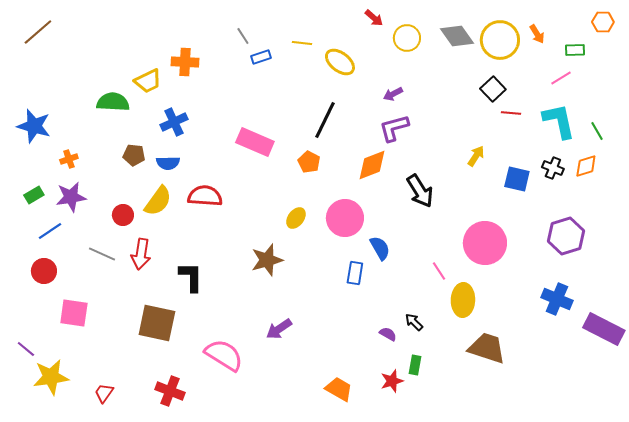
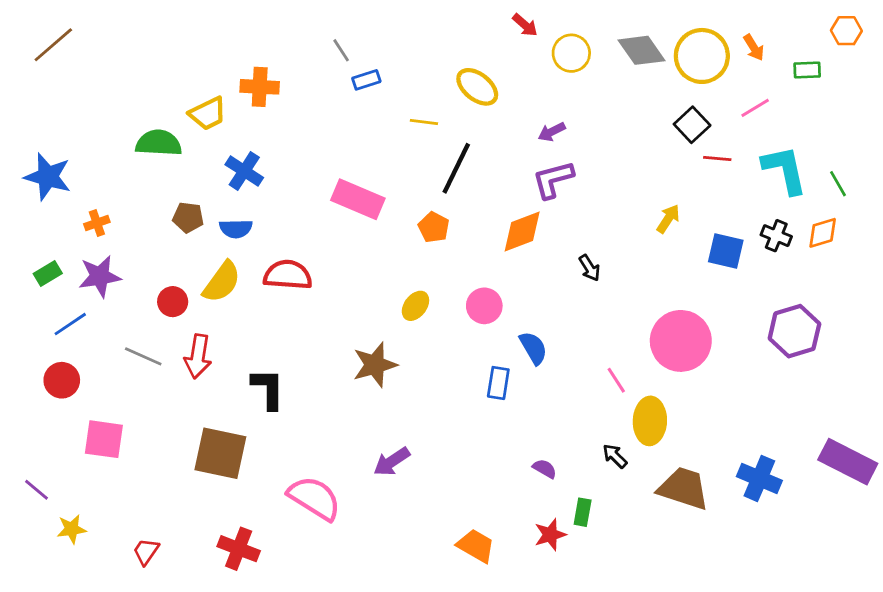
yellow line: (302, 43) -> (424, 122), moved
pink line: (561, 78) -> (755, 108), moved
blue cross: (174, 122) -> (244, 171), turned -32
black arrow: (420, 191) -> (590, 268), size x0.6
pink circle: (345, 218) -> (484, 306), size x0.7
blue cross: (557, 299) -> (759, 478), moved
black arrow: (414, 322) -> (615, 456), moved
yellow star: (51, 377) -> (72, 529), size x0.6

